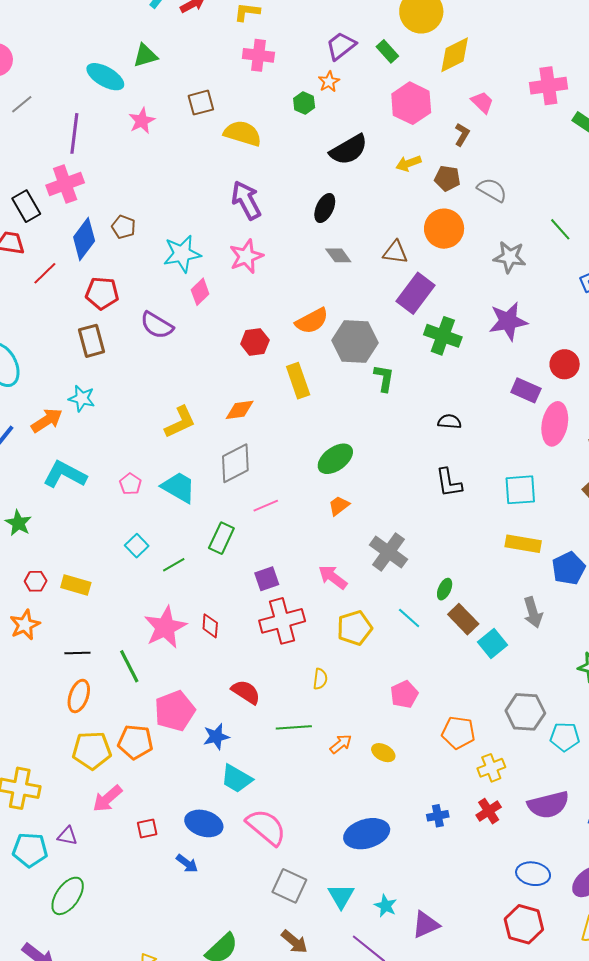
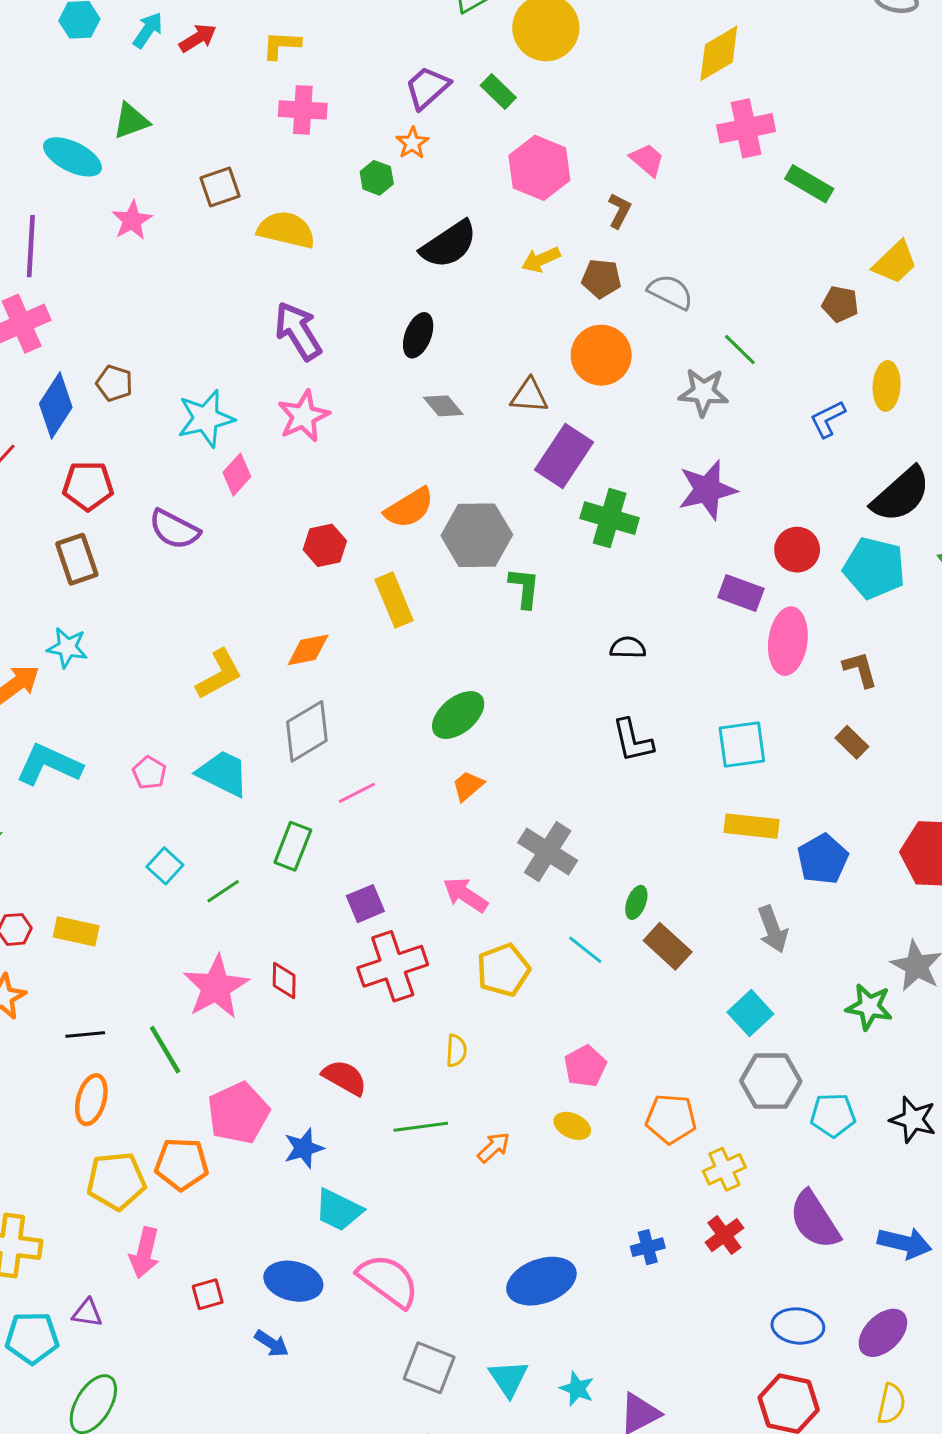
yellow diamond: (455, 55) -> (719, 53), moved
green line: (560, 229) -> (740, 350), moved
cyan square: (493, 644) -> (750, 1013), moved
yellow ellipse: (383, 753) -> (572, 1126), moved
pink arrow: (107, 799) -> (145, 1253), turned -32
purple semicircle: (548, 805) -> (815, 1220), turned 75

